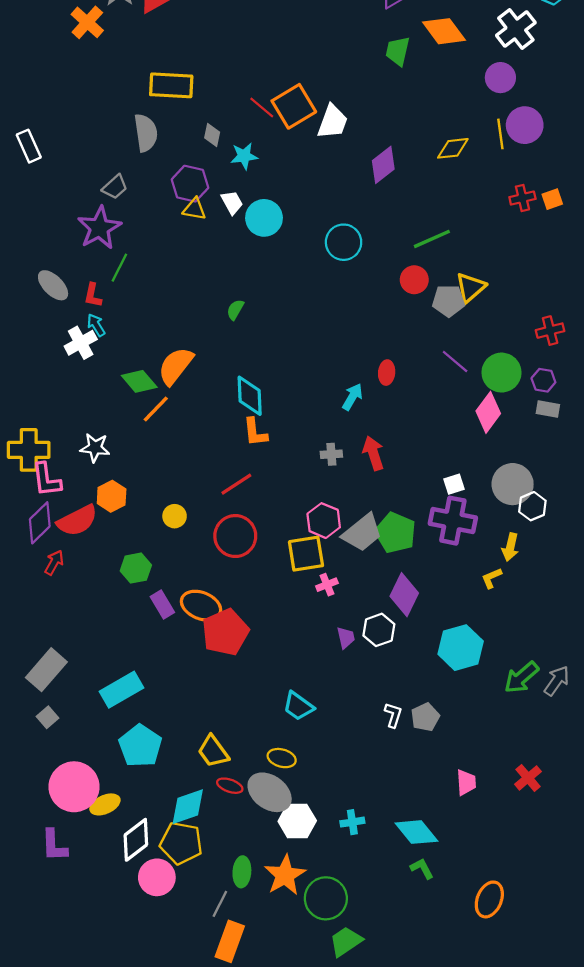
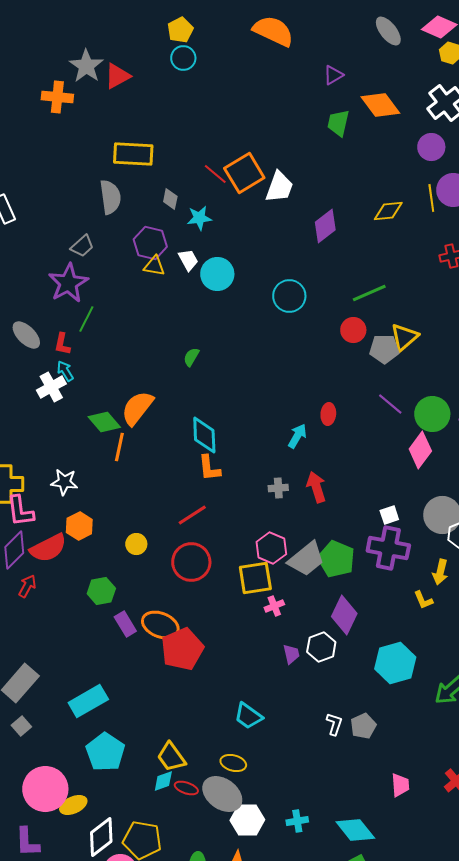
orange cross: (87, 22) -> (57, 97), turned -36
orange line: (156, 409) -> (119, 447), turned -32
yellow L-shape: (492, 578) -> (423, 600), turned -90
cyan diamond: (188, 807) -> (163, 781), moved, size x0.6

